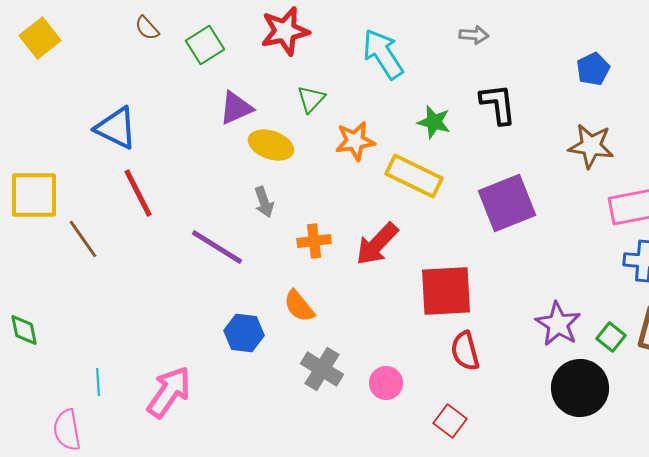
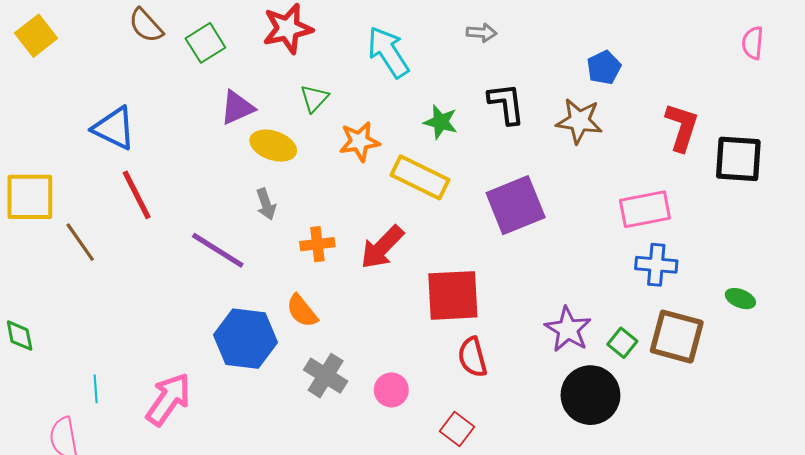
brown semicircle: (147, 28) -> (146, 25), size x1.4
brown star: (591, 146) -> (579, 121), moved
blue hexagon: (244, 333) -> (245, 339), size x1.5

